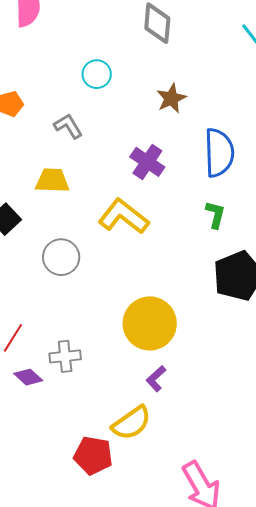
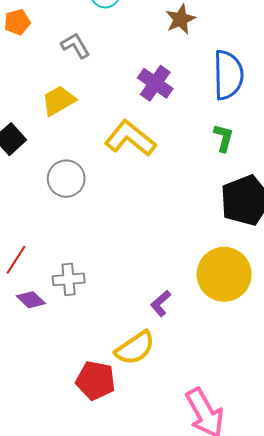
yellow trapezoid: (52, 181) -> (59, 101), turned -33
yellow circle: (150, 323) -> (224, 274), moved

